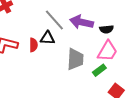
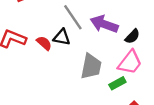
black semicircle: (106, 29) -> (132, 36), turned -48
red semicircle: (33, 45) -> (44, 43), turned -56

